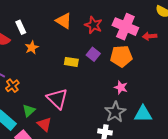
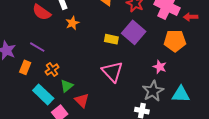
purple square: (93, 54) -> (134, 32), size x1.6
orange pentagon: (121, 56) -> (175, 41), moved
orange cross: (12, 86) -> (52, 70), moved
pink triangle: (57, 99) -> (112, 72), moved

